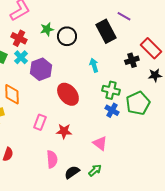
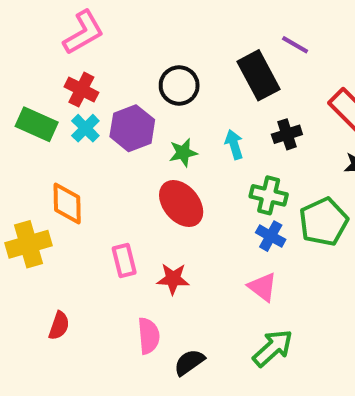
green star: (47, 29) -> (183, 153), moved
black cross: (132, 60) -> (287, 134), moved
purple hexagon: (41, 69) -> (132, 128), moved
pink rectangle: (40, 122) -> (124, 261), turned -35
pink triangle: (100, 143) -> (263, 287), moved
green arrow: (95, 170) -> (273, 348), moved, size x1.5

